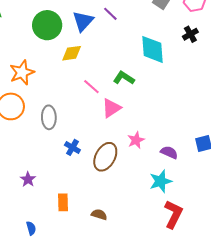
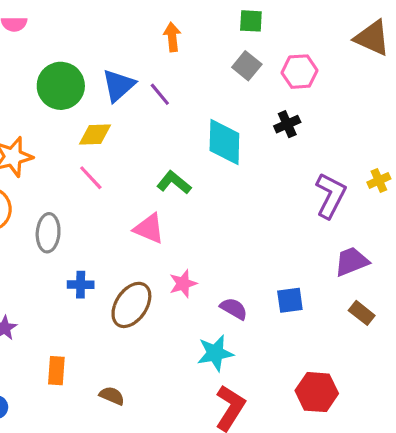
purple line: (110, 14) -> (160, 94), moved
pink line: (91, 87) -> (91, 178), moved
pink triangle: (111, 108) -> (149, 228), turned 50
blue cross: (72, 147) -> (81, 285), turned -35

